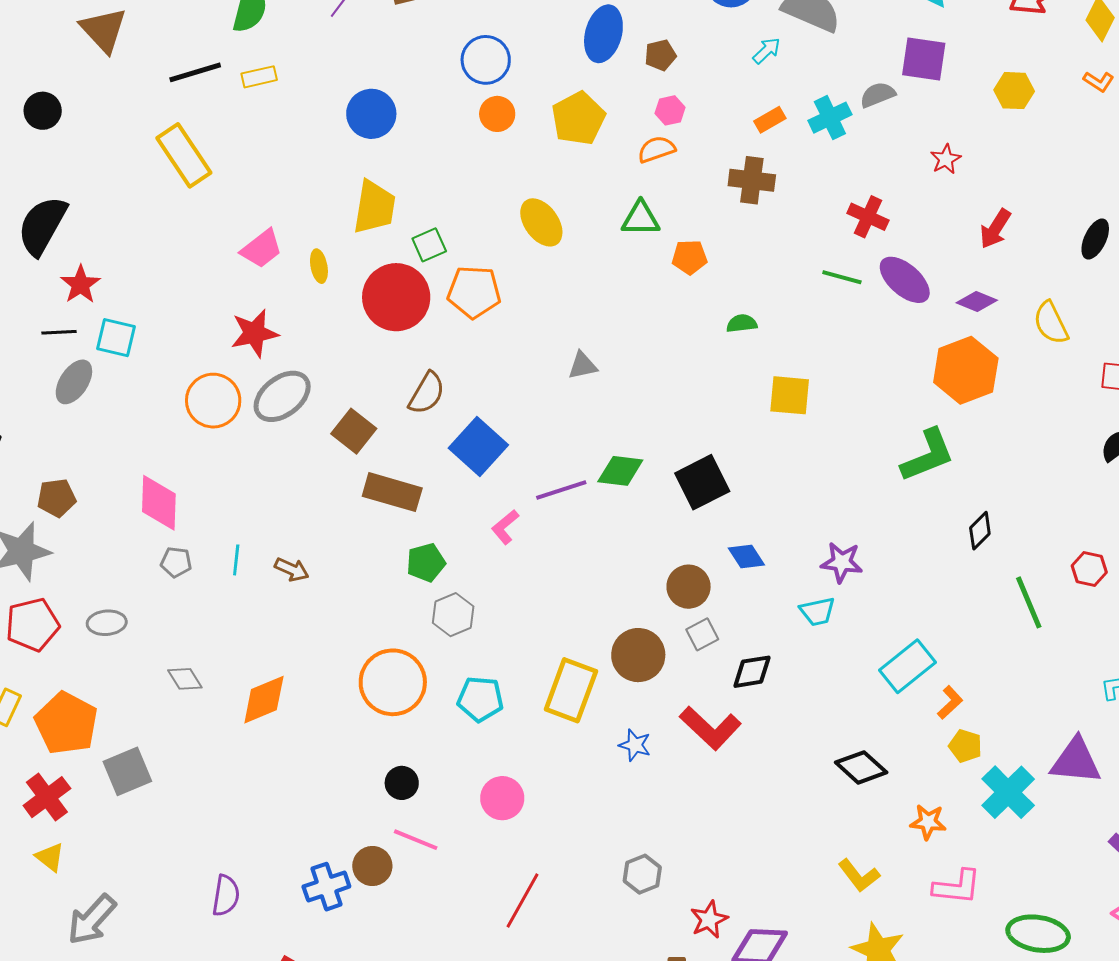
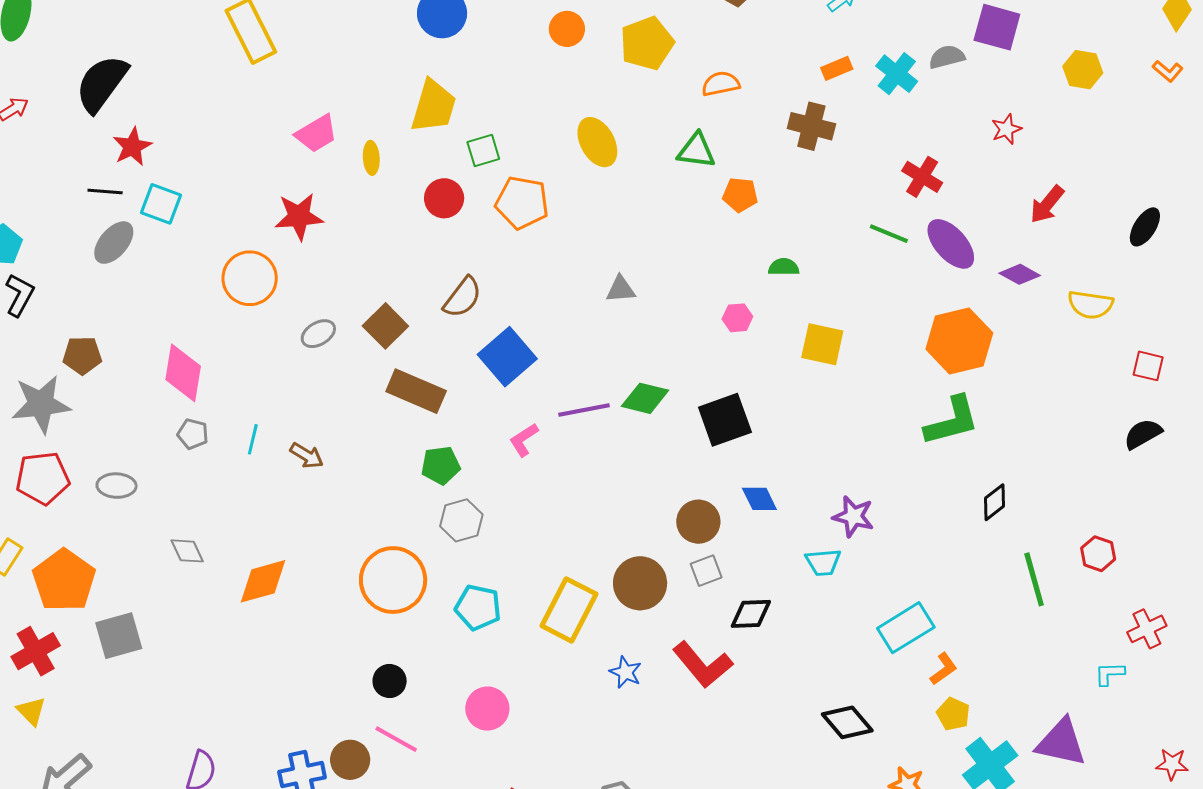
pink hexagon: (670, 110) -> (737, 318), moved
cyan cross: (830, 118) -> (897, 74), turned -33
red circle: (396, 297) -> (444, 198), size x0.6
yellow semicircle: (1051, 323) -> (1090, 305), turned -63
orange hexagon: (966, 370) -> (959, 341), moved
gray ellipse: (282, 396) -> (318, 334), moved, size x0.6

